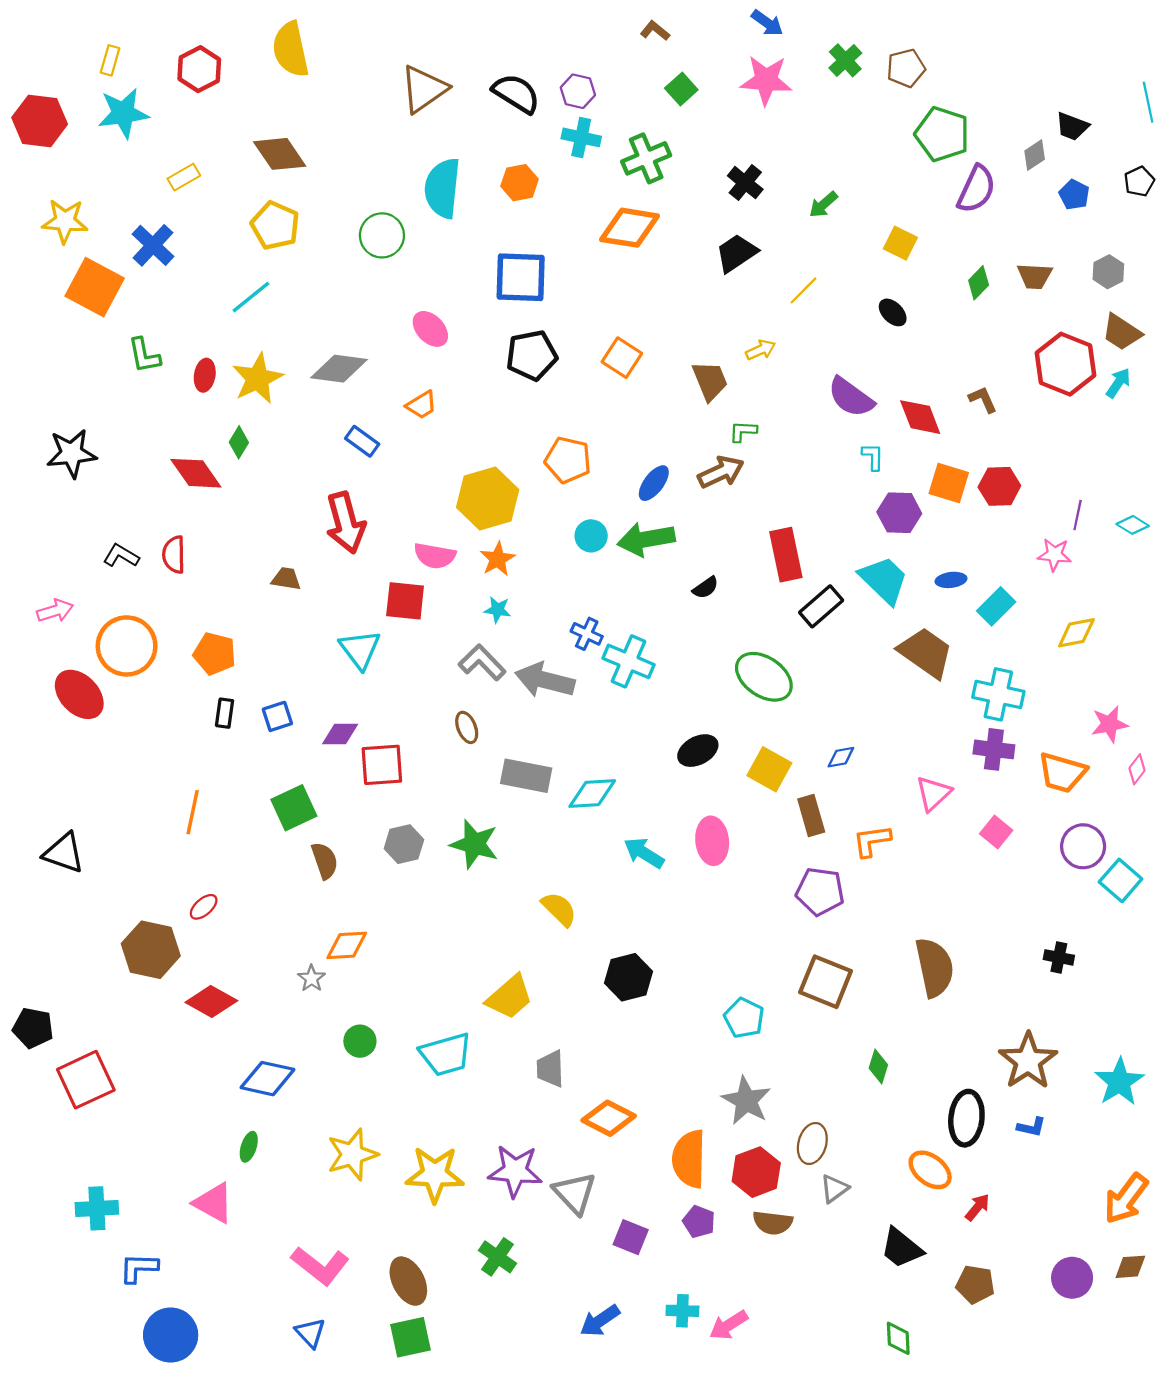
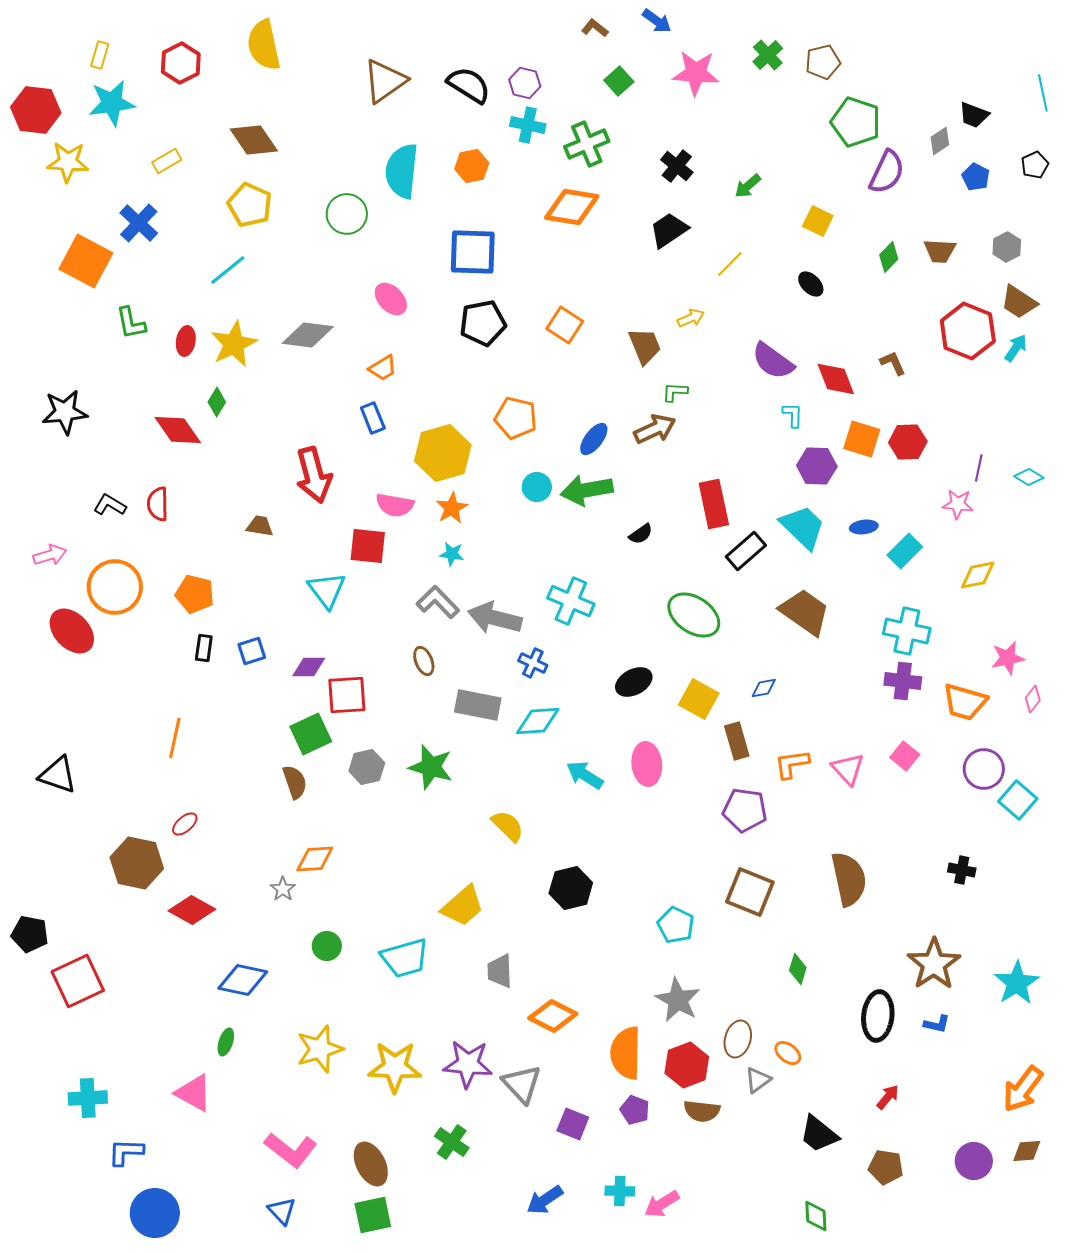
blue arrow: (767, 23) -> (657, 21), moved
yellow star: (65, 221) -> (68, 162), moved
blue rectangle: (362, 441) -> (373, 418), moved, turned 32
blue cross: (587, 634) -> (533, 663), moved
brown trapezoid: (926, 653) -> (805, 612), moved
pink triangle: (933, 793) -> (848, 769), moved, turned -30
green square: (294, 808) -> (311, 734), moved
orange ellipse: (930, 1170) -> (788, 1053), moved, size x0.7

